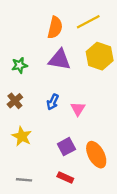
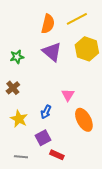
purple triangle: (60, 60) -> (52, 52), turned 30
blue arrow: (53, 102) -> (46, 112), moved
purple square: (66, 147) -> (43, 138), moved
orange ellipse: (96, 155) -> (84, 120), moved

